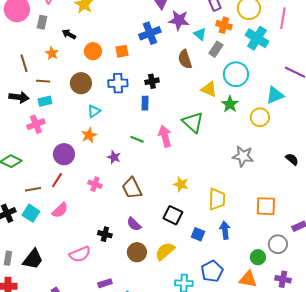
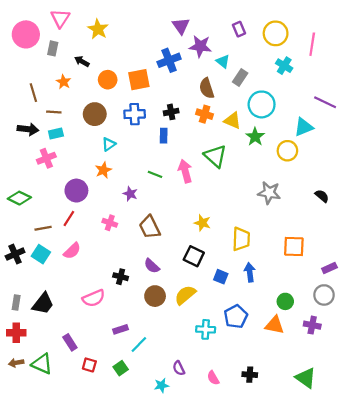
orange cross: (224, 25) -> (205, 114), moved
cyan cross: (257, 38) -> (284, 66), size x0.7
orange square: (122, 51) -> (139, 80), size x1.5
gray circle: (278, 244) -> (324, 295), moved

